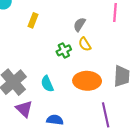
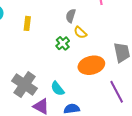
cyan semicircle: (47, 84) -> (58, 89), moved

